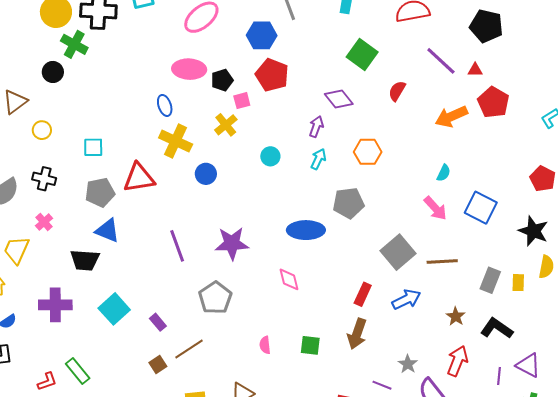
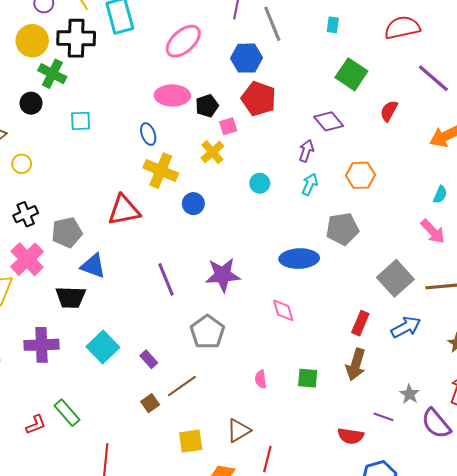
cyan square: (93, 147) -> (81, 121), moved
black cross: (44, 179) -> (26, 214), turned -35
gray pentagon: (100, 192) -> (67, 232), moved
pink cross: (44, 222) -> (27, 259), size x1.8

